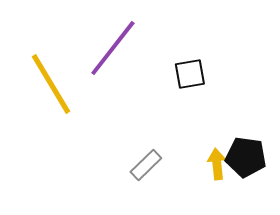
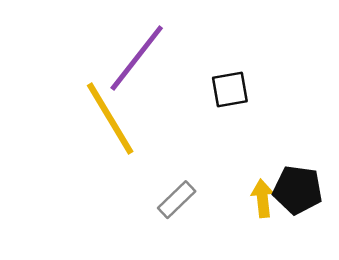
yellow line: (51, 84) -> (110, 119), moved

